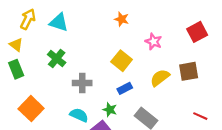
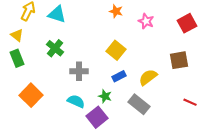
pink star: (153, 42) -> (146, 21), moved
yellow semicircle: (160, 78) -> (148, 77), moved

